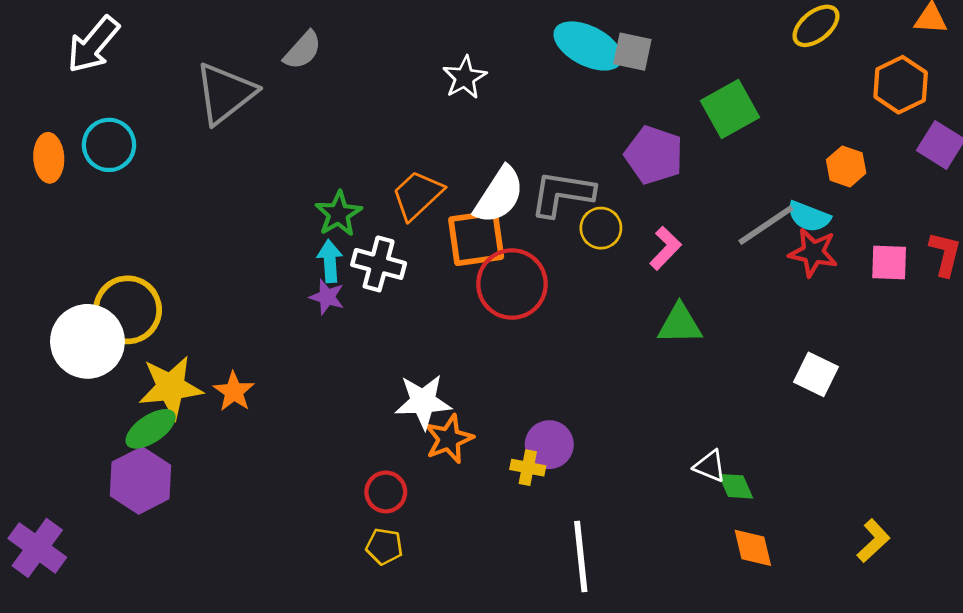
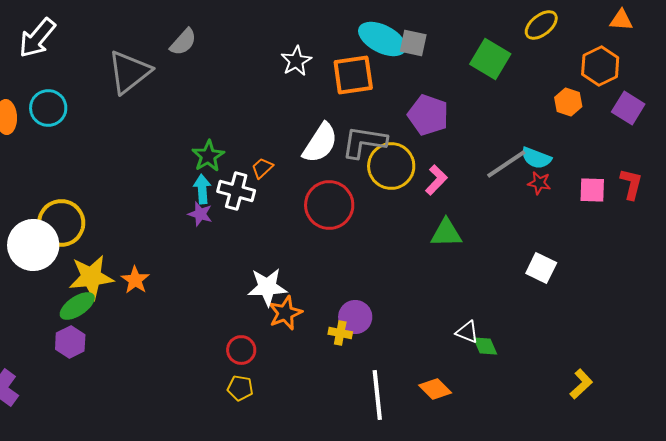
green square: (730, 109) -> (490, 59), moved, turned -30
orange hexagon: (846, 166) -> (568, 102), moved
orange trapezoid: (417, 195) -> (262, 168), moved, size x0.6
yellow circle: (601, 228) -> (391, 166), size x1.6
orange square: (476, 238) -> (353, 75), moved
red star: (813, 252) -> (539, 183), size x0.7
purple hexagon: (141, 480) -> (70, 342), size x0.7
orange diamond: (753, 548) -> (435, 389), moved, turned -32

